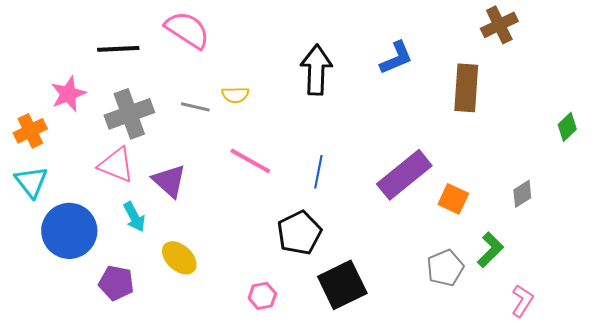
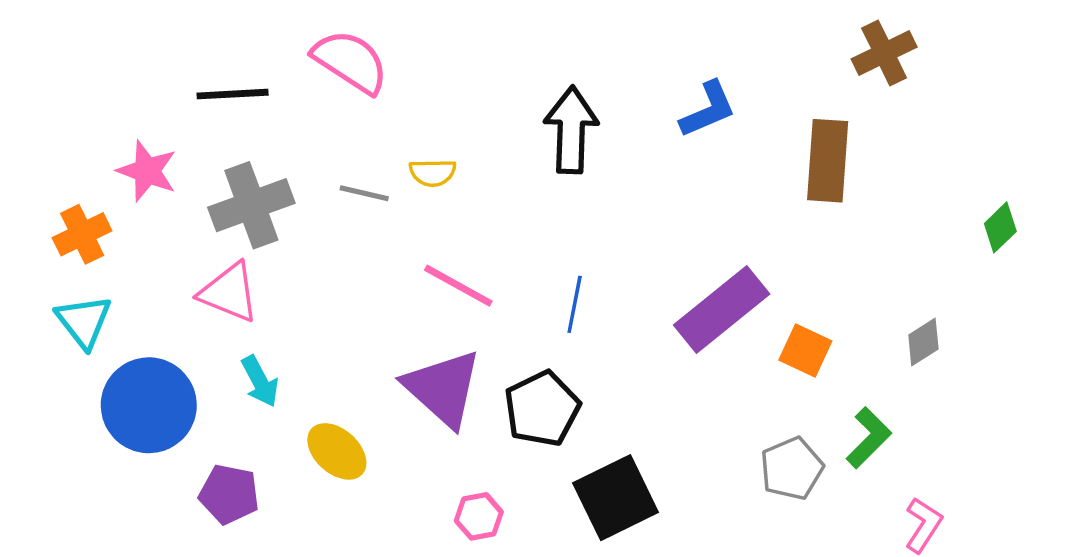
pink star: (68, 94) -> (147, 171), turned -30
purple triangle: (169, 181) -> (443, 388), moved, size x1.4

